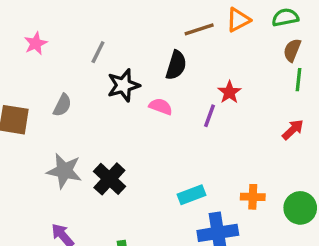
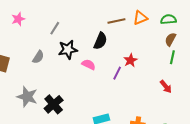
gray semicircle: (62, 105) -> (38, 57), moved
red arrow: (293, 130) -> (166, 87), turned 88

